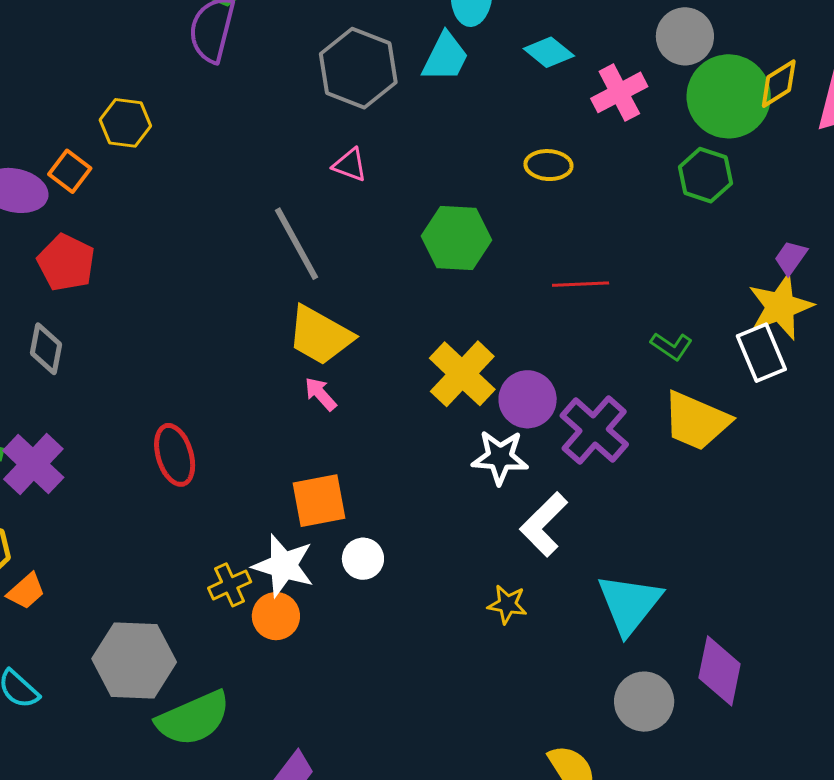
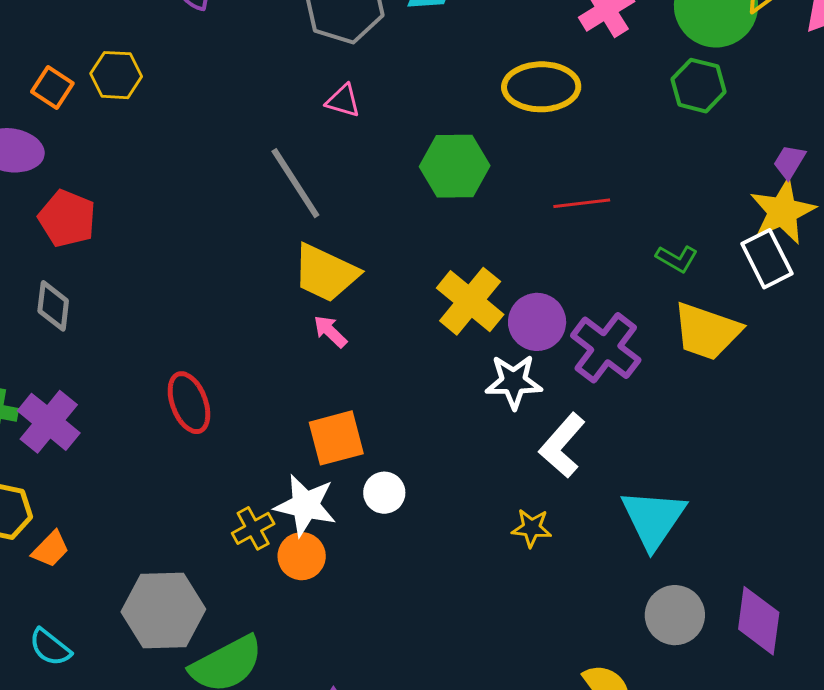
yellow ellipse: (548, 165) -> (541, 87), size x1.6
orange square: (70, 171) -> (52, 88), moved
purple diamond: (720, 671) -> (759, 621), moved

